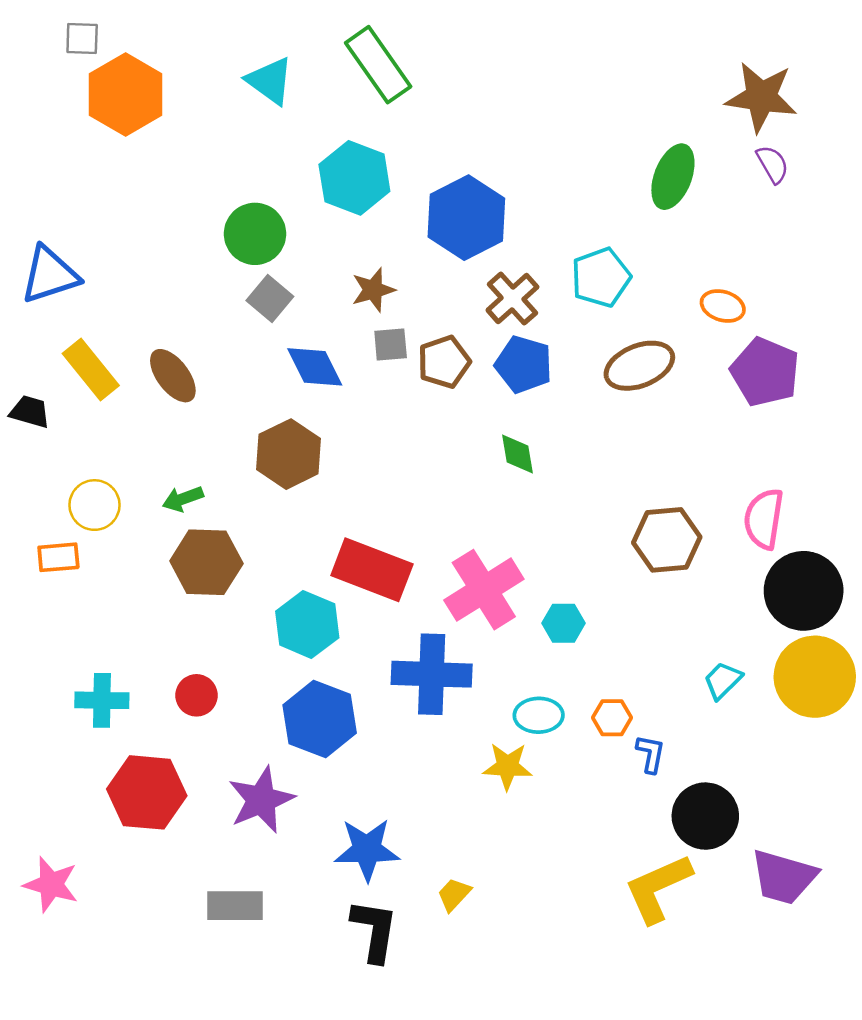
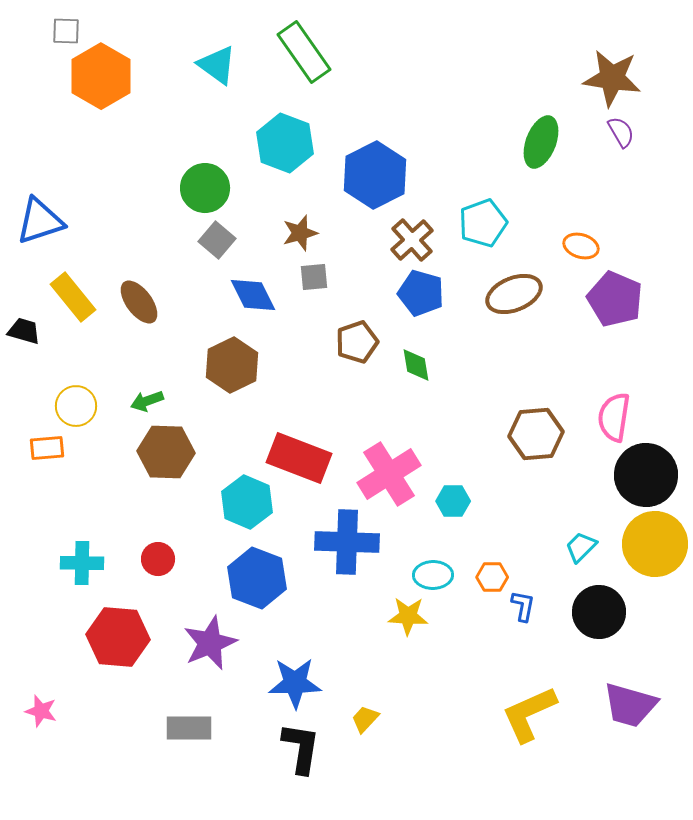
brown pentagon: (444, 362) -> (357, 342), moved
black circle: (705, 816) -> (599, 612), moved
pink star: (51, 884) -> (41, 711), size x0.7

